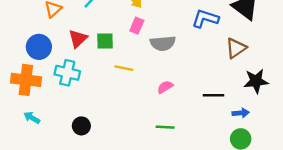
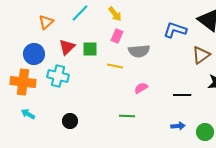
yellow line: (124, 68) -> (115, 66), moved
blue arrow: (241, 113) -> (178, 126), moved
green line: (165, 127) -> (127, 116), moved

